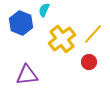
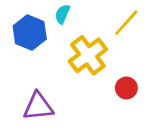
yellow line: (93, 34) -> (126, 23), moved

